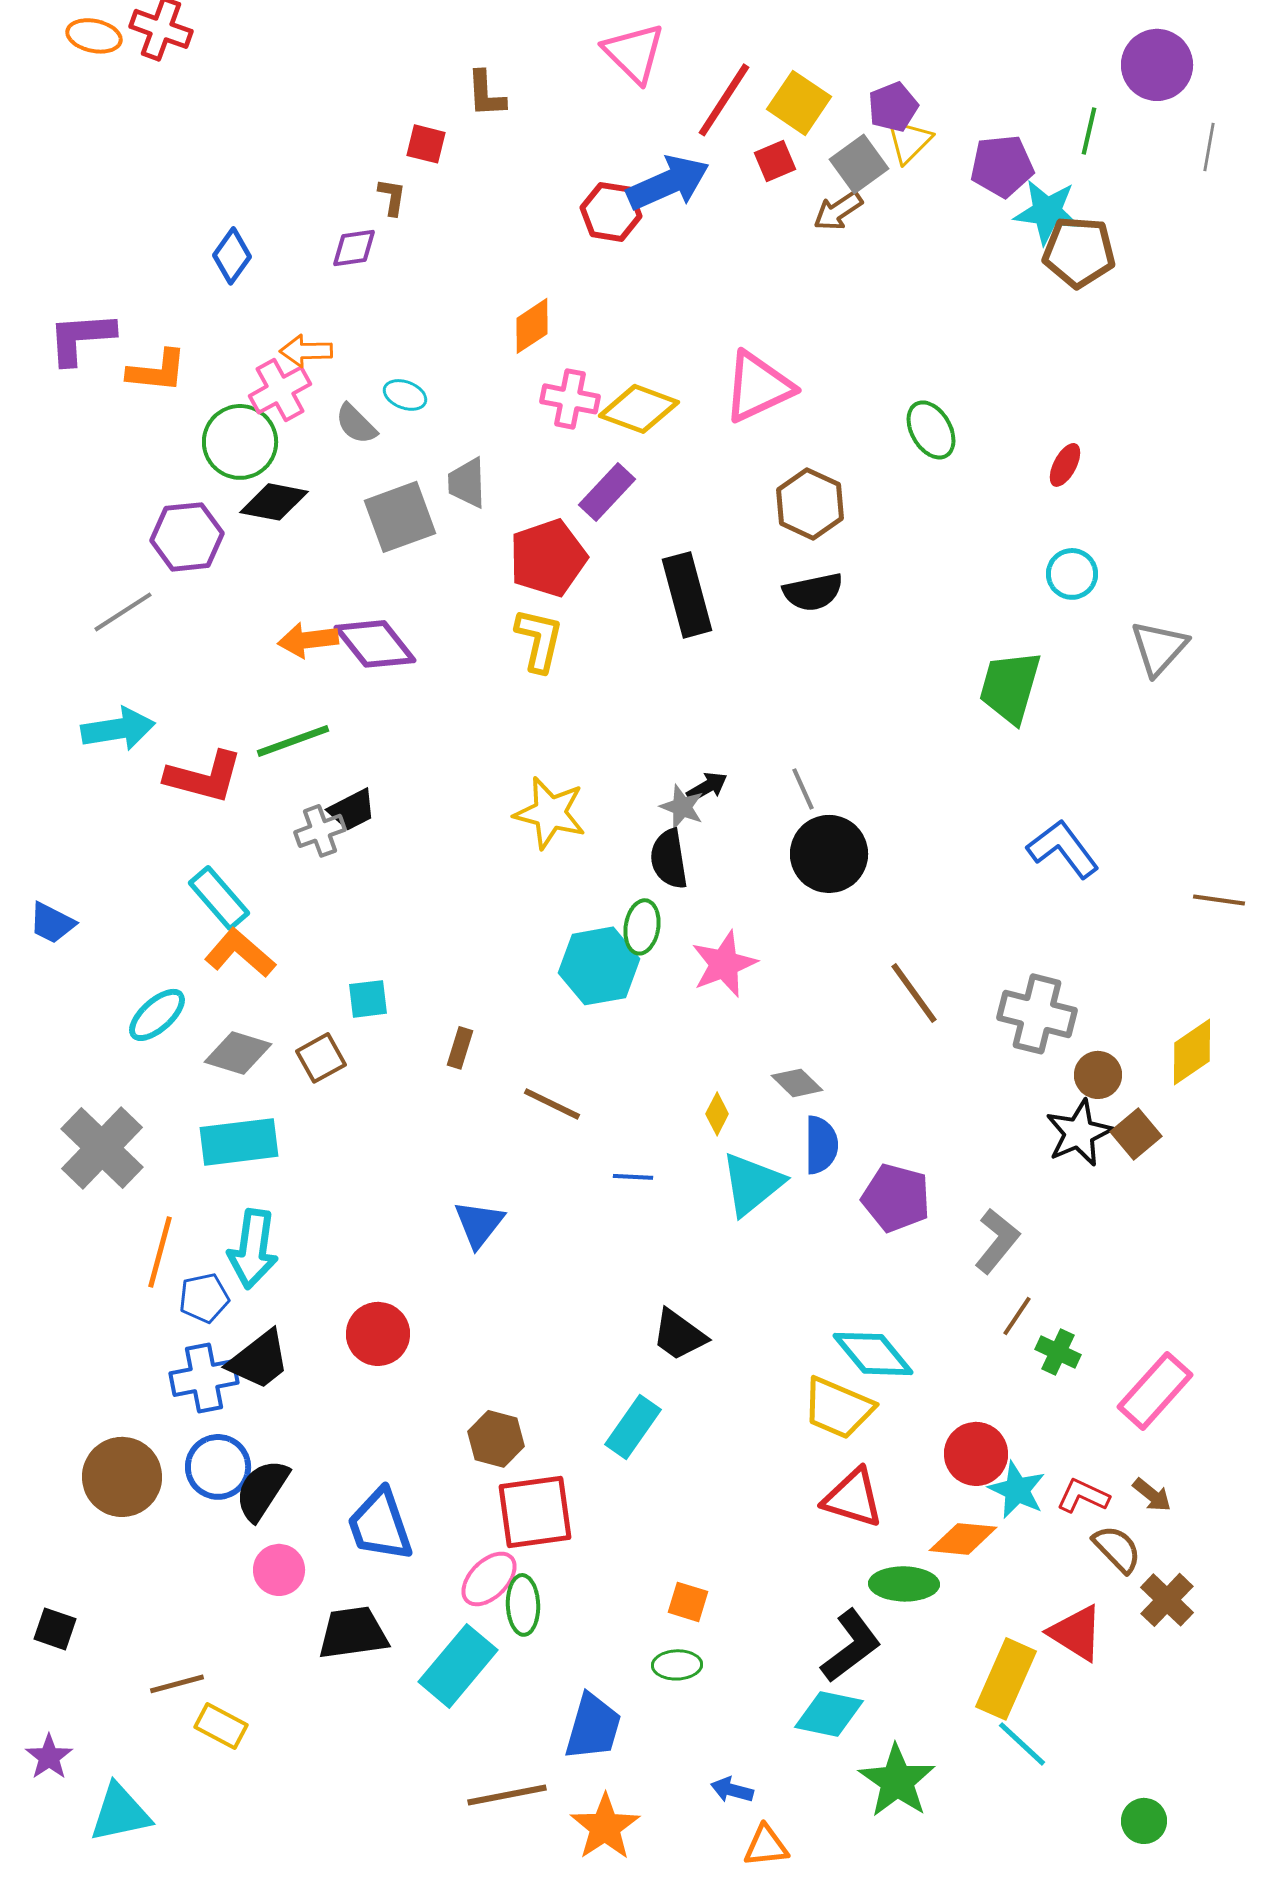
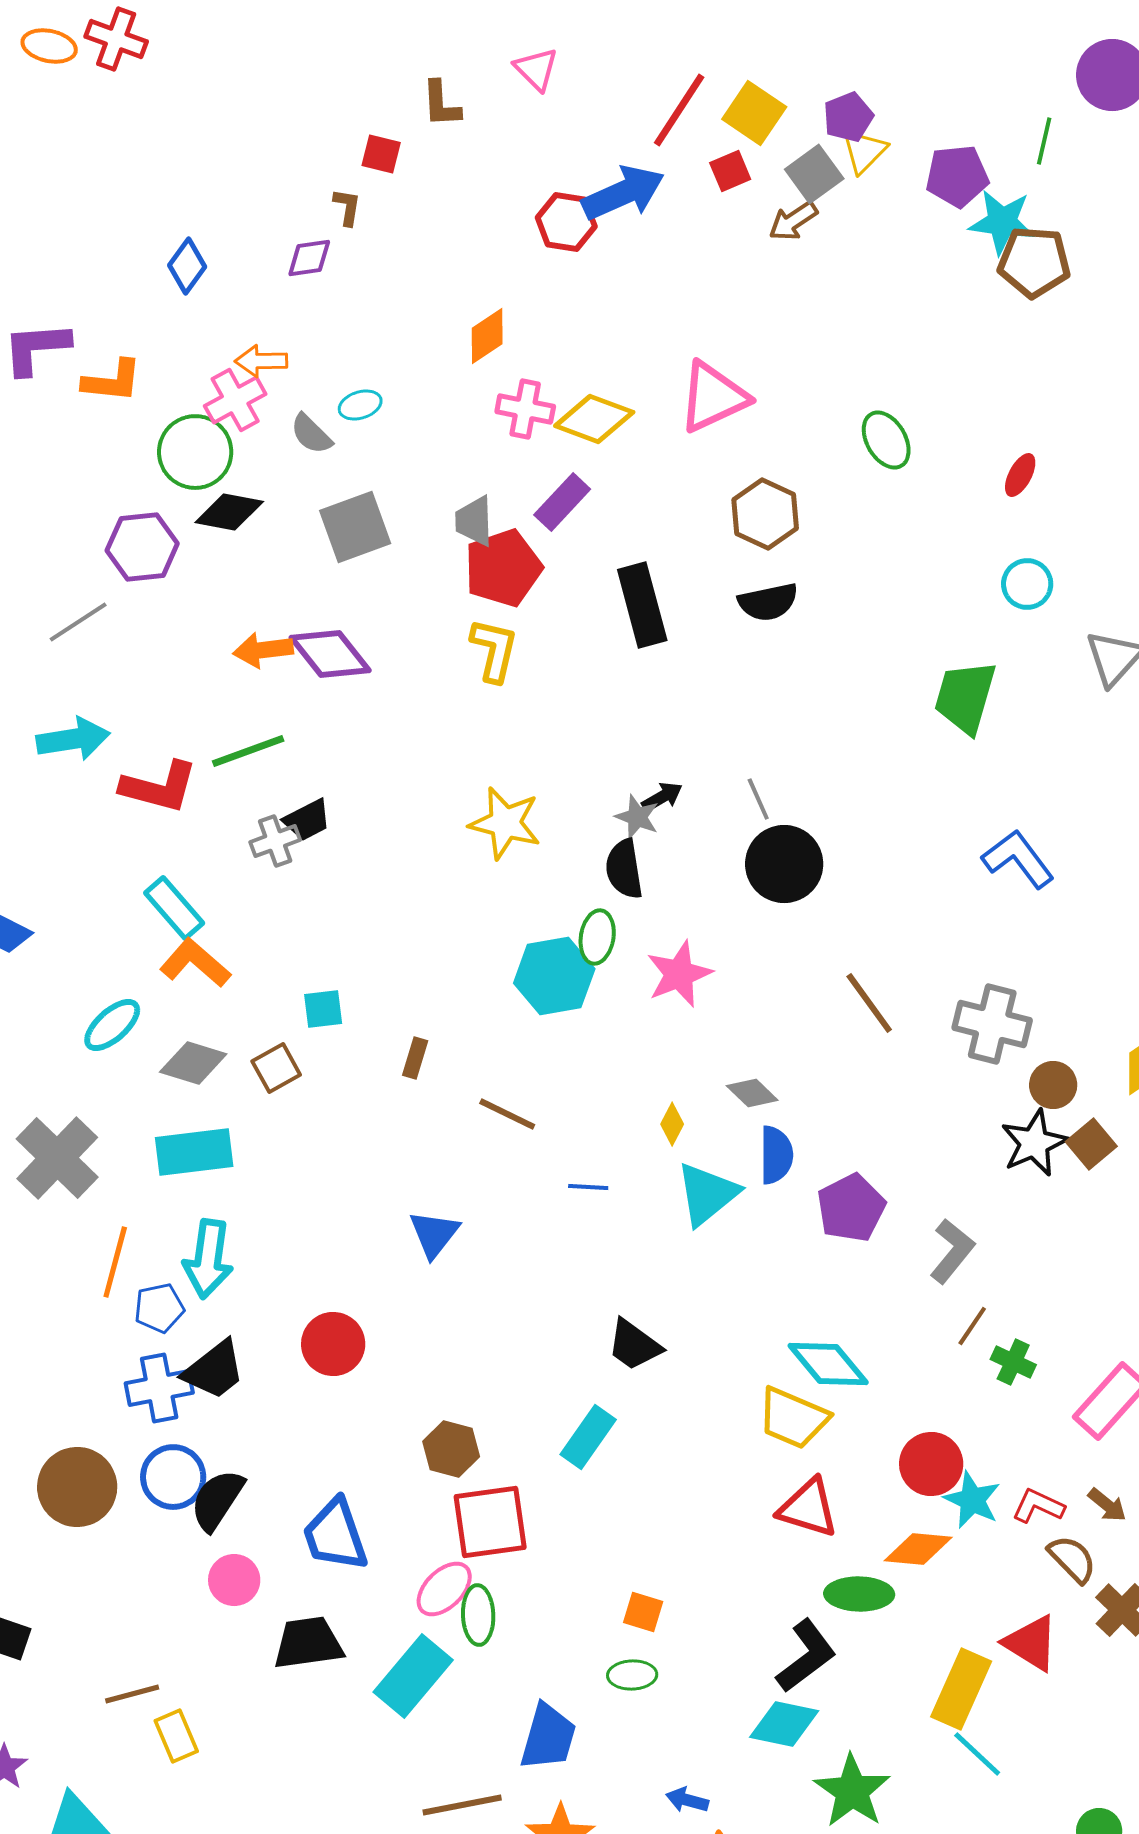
pink triangle: (634, 53) -> (536, 69), moved, size x0.7
cyan ellipse: (405, 395) -> (360, 405), turned -39
gray trapezoid: (467, 483) -> (474, 521), moved
purple pentagon: (896, 1198) -> (851, 1208), turned 30
yellow rectangle: (221, 1726) -> (176, 1736), turned 39

